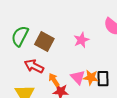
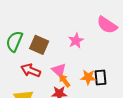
pink triangle: (78, 77) -> (59, 70), moved
orange arrow: (54, 80) -> (64, 81), moved

